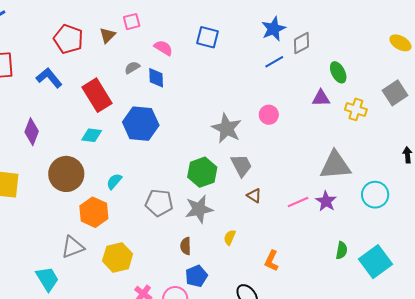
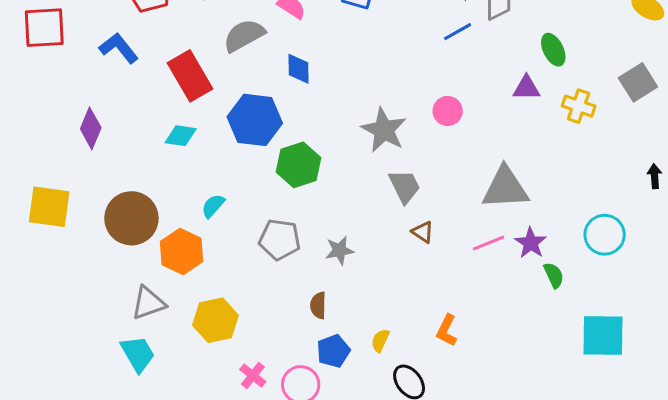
gray semicircle: (132, 68) -> (244, 35), size x1.8
blue diamond: (156, 78) -> (299, 69), moved
gray triangle: (335, 165) -> (505, 188), moved
green hexagon: (202, 172) -> (299, 165), moved
brown circle: (66, 174) -> (131, 218), moved
gray star: (199, 209) -> (339, 250), size x0.7
yellow semicircle: (230, 237) -> (380, 340), moved
green semicircle: (342, 250) -> (554, 275), moved, turned -36
cyan square: (376, 262) -> (603, 335), turned 36
cyan trapezoid: (47, 279) -> (138, 354), moved

